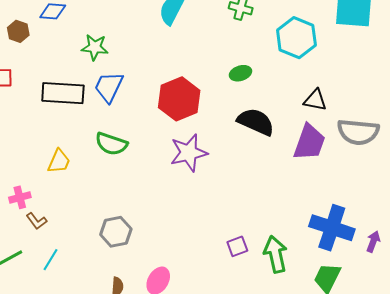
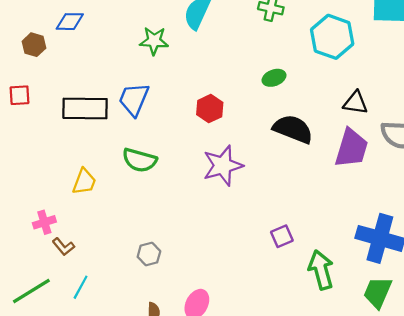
green star: (95, 47) -> (154, 41), moved
red hexagon: (179, 99) -> (210, 109), size x0.6
gray hexagon: (116, 232) -> (149, 254), size x0.7
purple square: (237, 246) -> (282, 236), moved

